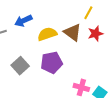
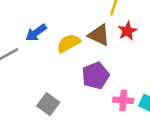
purple pentagon: (52, 63) -> (96, 76), moved
gray square: (20, 66) -> (48, 104), moved

